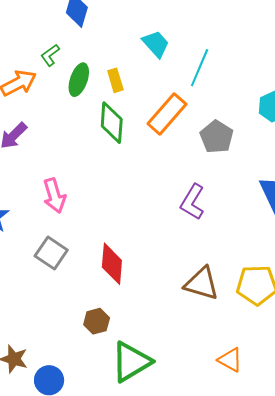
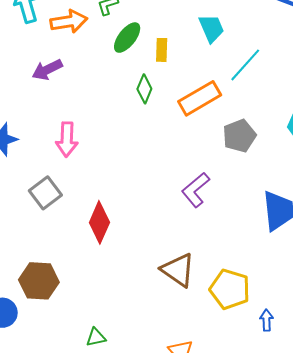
green diamond: (112, 123) -> (144, 89), size x0.7
brown hexagon: (97, 321) -> (39, 281), moved, size x1.5
green triangle: (131, 362) -> (96, 337), moved, size x0.5

